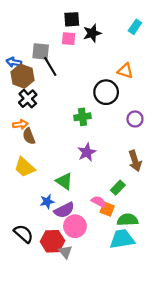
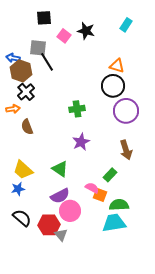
black square: (72, 19) -> (44, 18), moved
black star: (92, 33) -> (86, 31), turned 30
pink square: (69, 39) -> (64, 36), turned 32
black circle: (106, 92) -> (113, 86), moved
purple circle: (135, 119) -> (126, 111), size x1.6
orange arrow: (20, 124) -> (13, 109), moved
yellow trapezoid: (25, 167) -> (23, 170), moved
blue star: (47, 202) -> (18, 189), moved

